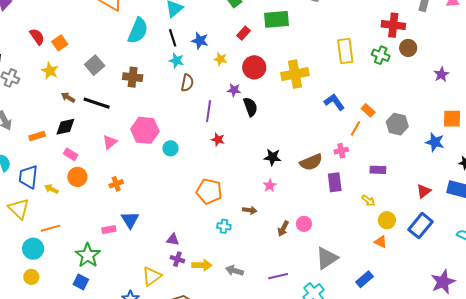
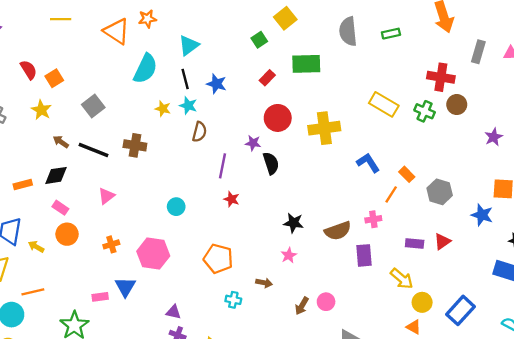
yellow rectangle: (345, 51) -> (384, 104), turned -55
yellow star: (220, 59) -> (163, 109), moved
brown cross: (133, 77) -> (135, 145), moved
pink hexagon: (145, 130) -> (153, 254), moved
red triangle: (424, 191) -> (442, 242), moved
yellow arrow: (368, 201) -> (402, 279), size x1.5

